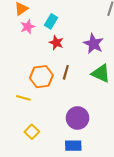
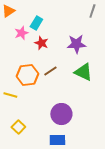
pink star: (28, 27) -> (21, 33), moved
purple star: (93, 44) -> (76, 44), turned -30
brown line: (66, 72) -> (50, 71), turned 40

